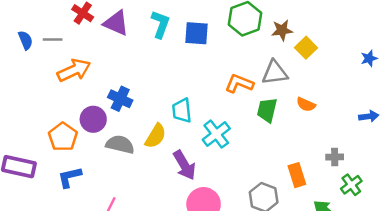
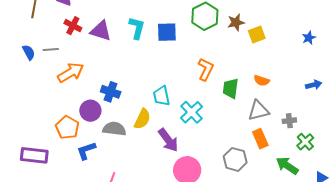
yellow square: (306, 48) -> (257, 35), turned 30
gray triangle: (275, 73) -> (258, 111), moved
orange L-shape: (239, 84) -> (206, 69), turned 100
blue L-shape: (70, 177) -> (86, 151), moved

